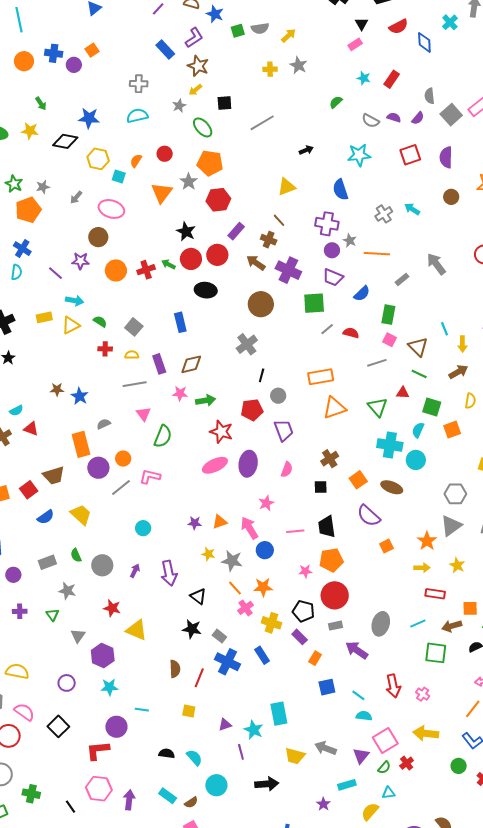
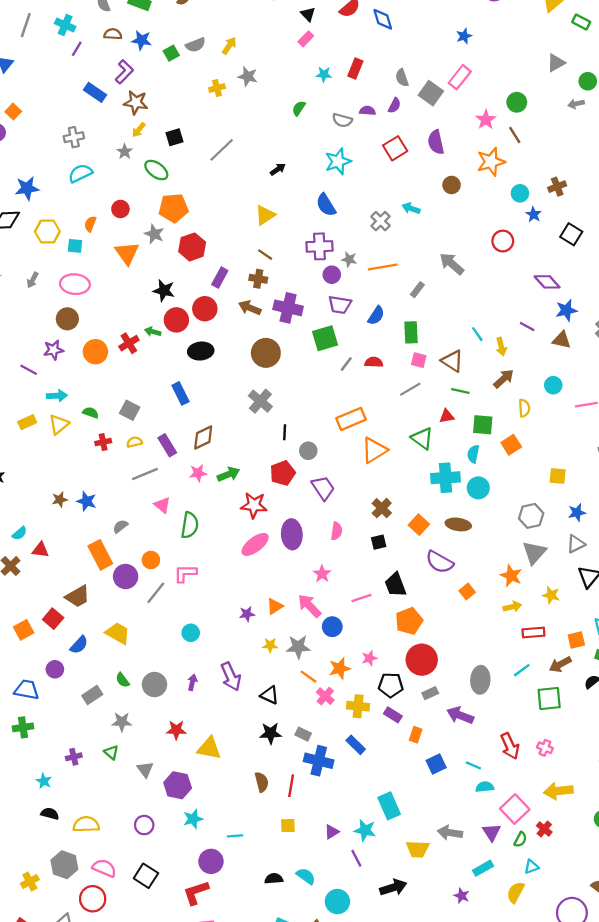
pink star: (305, 571) -> (369, 658), moved
purple circle: (13, 575) -> (55, 669), moved

